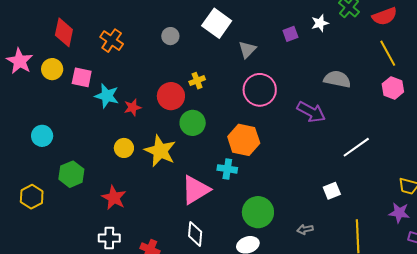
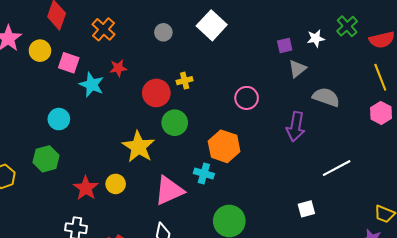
gray triangle: (247, 50) -> (297, 69), moved
pink circle: (260, 90) -> (247, 98), size x0.7
red star: (133, 107) -> (118, 68), moved
purple arrow: (311, 112) -> (296, 127), turned 64
cyan circle: (42, 136) -> (59, 119), moved
yellow circle: (124, 148) -> (116, 184), moved

